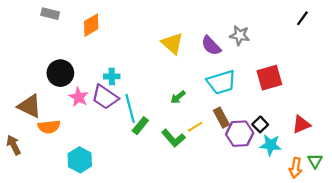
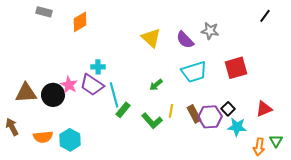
black circle: (60, 73) -> (53, 95), moved
brown triangle: (30, 106) -> (26, 93), turned -30
brown rectangle: (221, 118) -> (194, 114), moved
orange semicircle: (49, 127) -> (43, 137), moved
yellow line: (195, 127) -> (171, 111), turned -48

